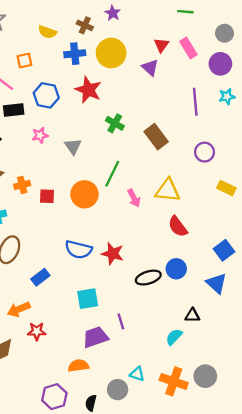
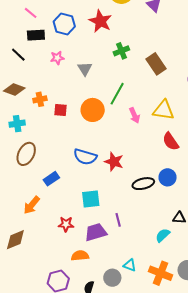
green cross: (115, 123) -> (121, 51), turned 35
orange arrow: (19, 309) -> (32, 205), turned -30
red star: (37, 331) -> (66, 224), moved

